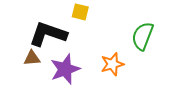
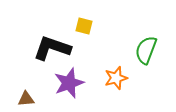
brown triangle: (32, 58) -> (26, 99), moved

